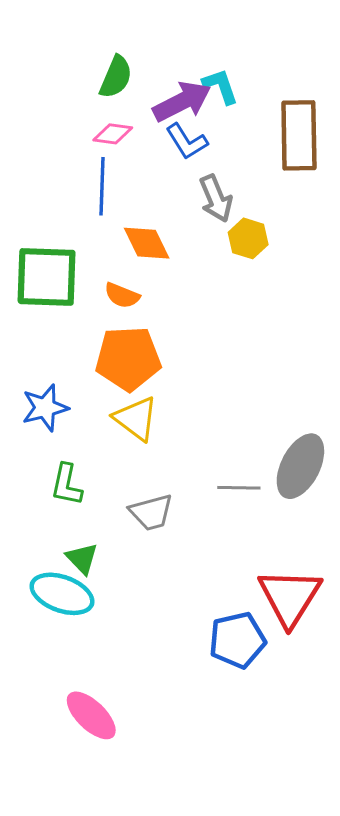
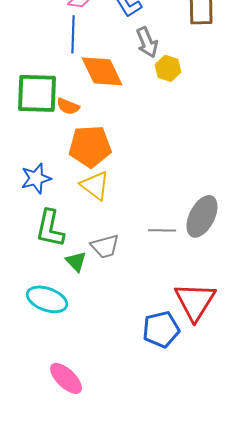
orange diamond: (147, 243) -> (102, 71), size x1.4
orange semicircle: (122, 295) -> (68, 106), moved
green L-shape: (67, 485) -> (50, 228), size x1.4
green triangle: (82, 558) -> (76, 261), moved

